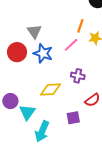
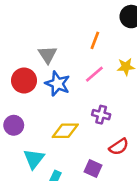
orange line: (80, 26) -> (95, 40), moved
purple circle: (10, 101) -> (14, 125), moved
purple square: (73, 118) -> (93, 169), turned 32

